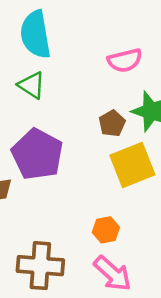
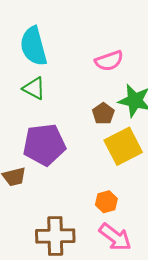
purple pentagon: (37, 154) -> (44, 145), turned -30

